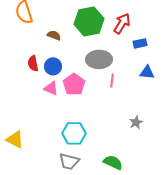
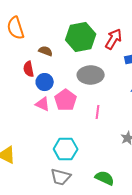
red semicircle: (33, 63) -> (29, 69), moved
pink line: (112, 80) -> (98, 112), moved

